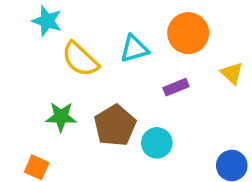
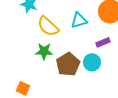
green star: (61, 117) -> (44, 51), moved
cyan circle: (157, 143) -> (92, 62), moved

